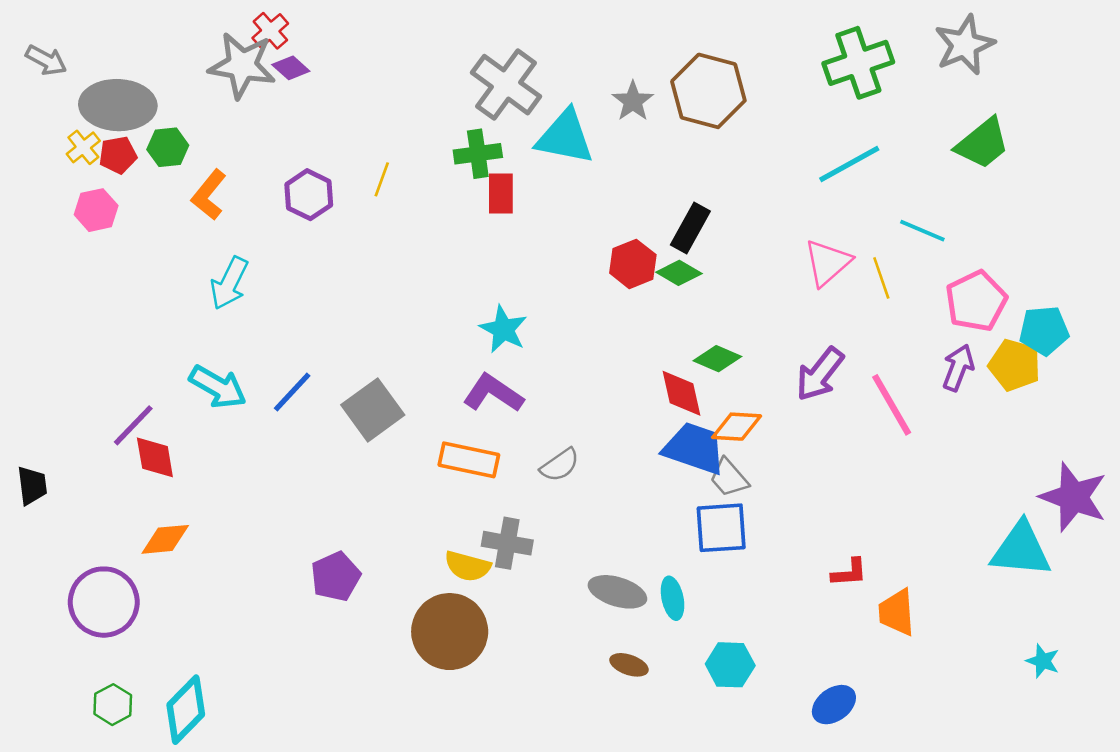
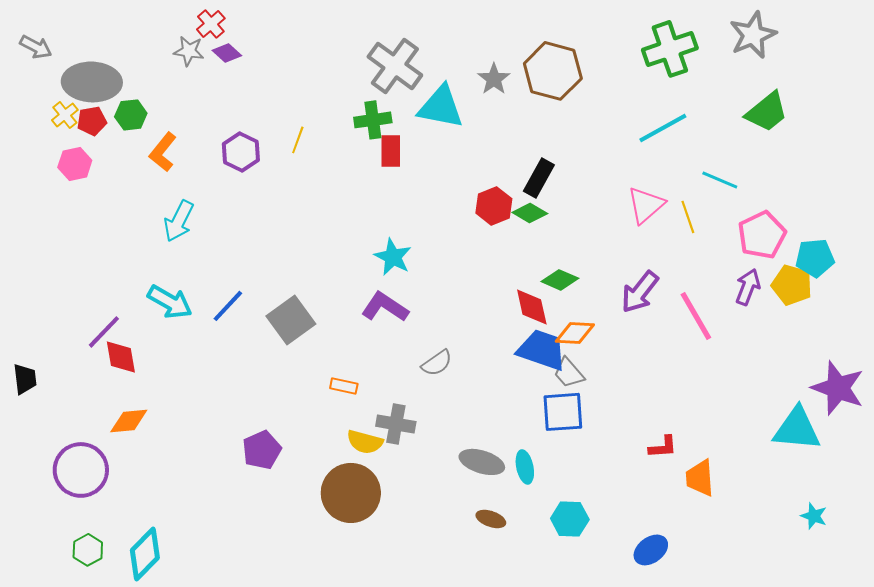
gray star: (242, 65) -> (189, 51), size x0.6
orange rectangle: (469, 460) -> (344, 386), moved, size x0.6

